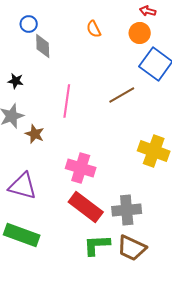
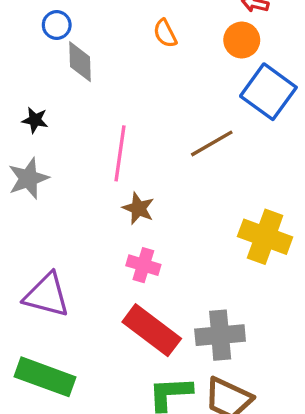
brown star: (35, 134) -> (138, 208), moved
pink cross: (81, 168) -> (143, 265), size x0.7

